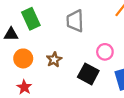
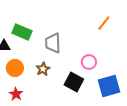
green rectangle: (31, 19) -> (22, 32), turned -42
gray trapezoid: (75, 21) -> (53, 43), moved

